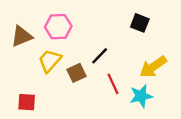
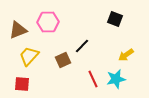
yellow trapezoid: (50, 61) -> (29, 56), moved
yellow arrow: (153, 67) -> (126, 55), size x0.7
red line: (113, 84) -> (93, 79), moved

